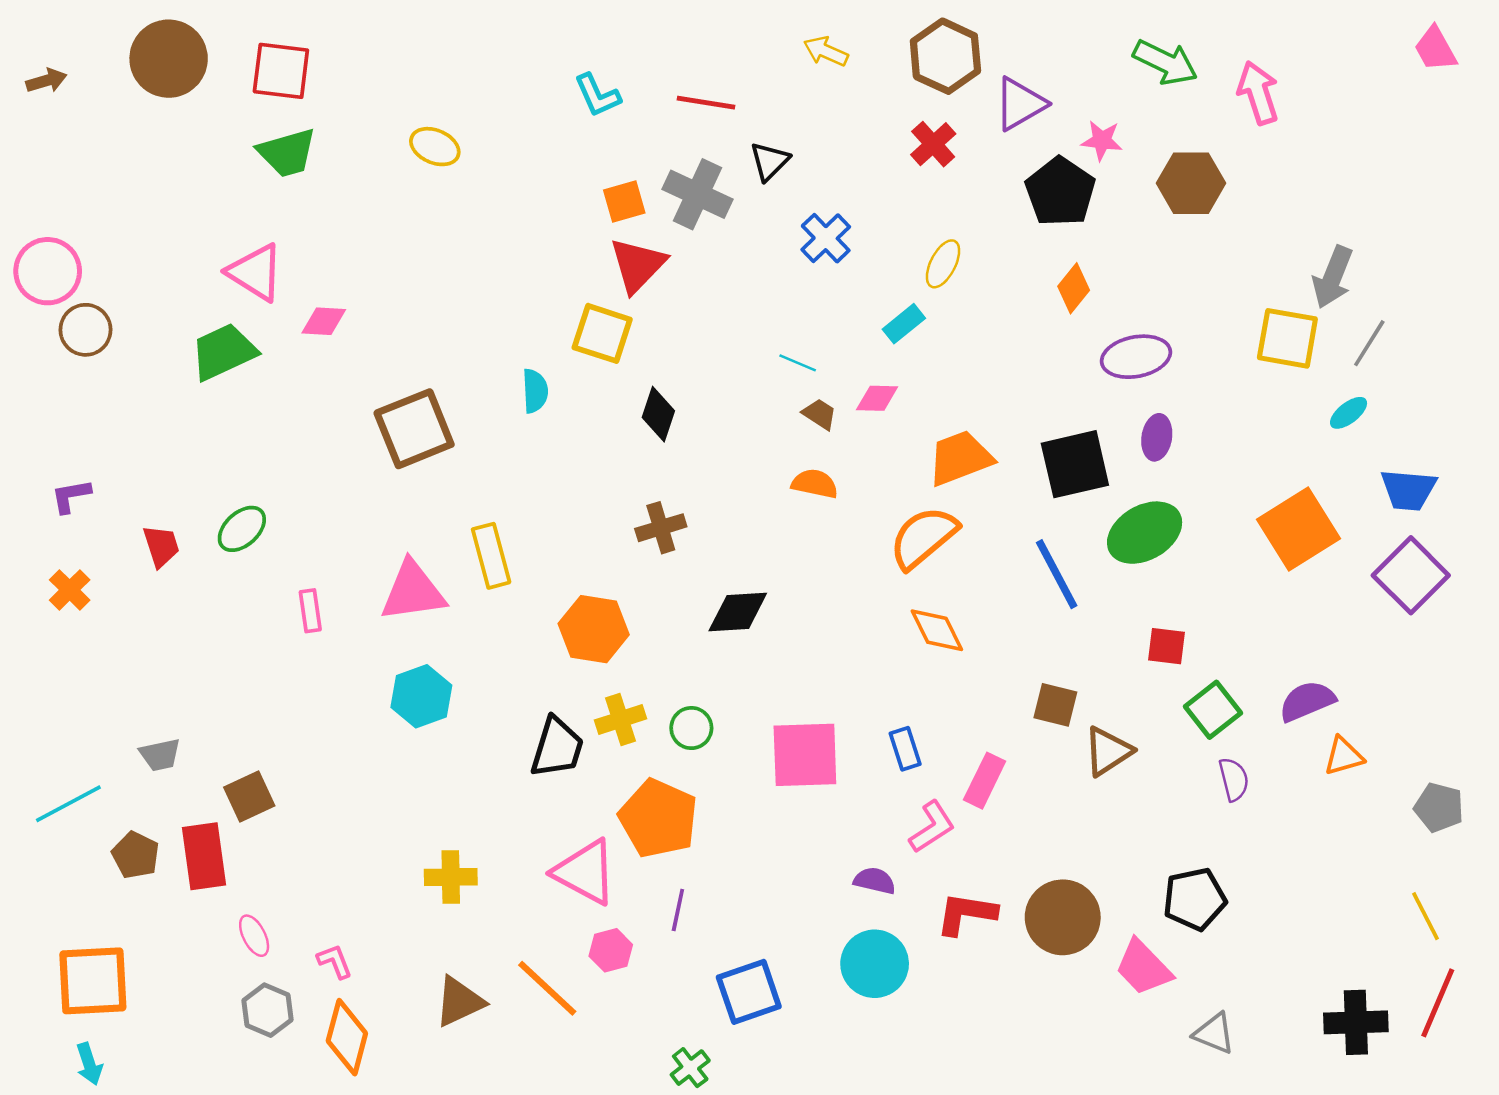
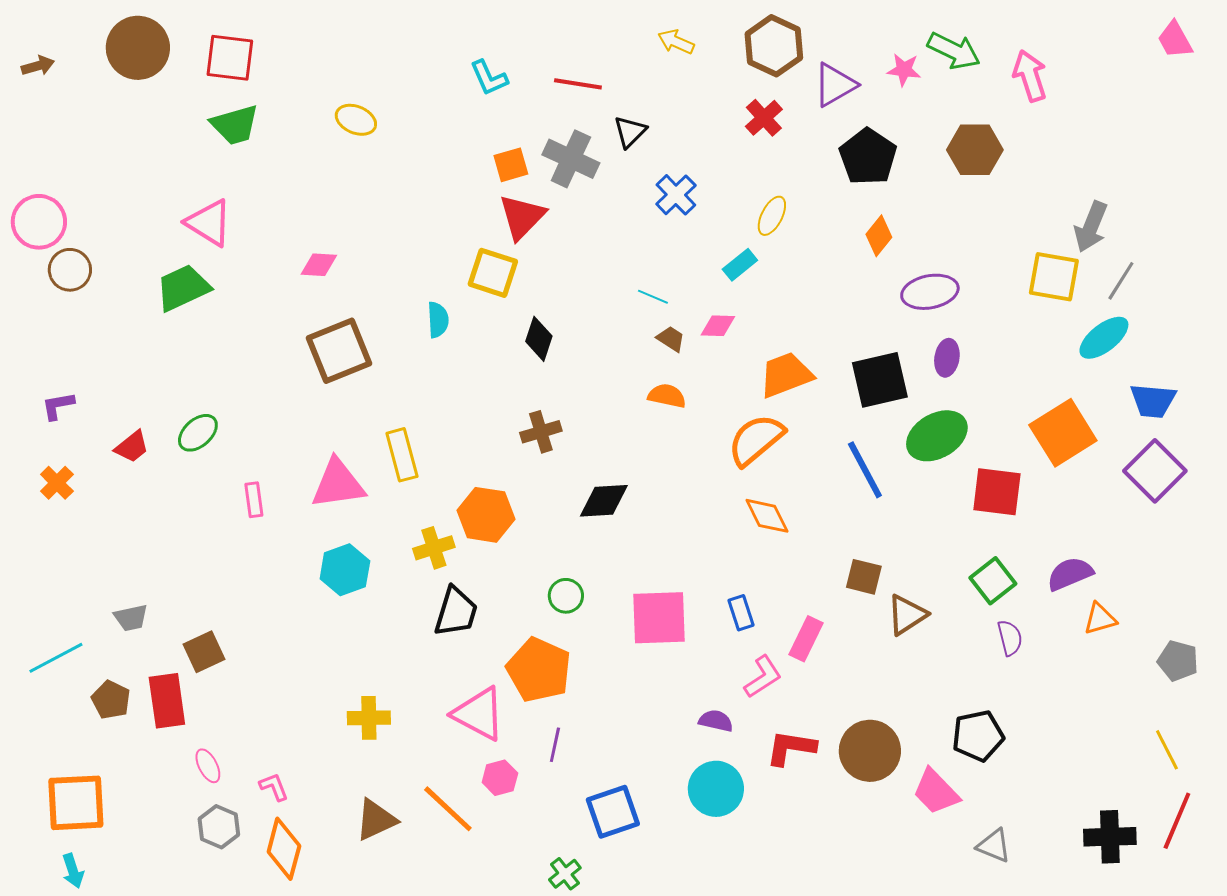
pink star: (1102, 140) -> (904, 70), moved
pink diamond: (324, 321) -> (319, 265), moved
cyan ellipse: (1349, 413) -> (1104, 338), size x1.6
red trapezoid: (161, 546) -> (132, 447), turned 69
red square: (1167, 646) -> (997, 492), moved, size x1.6
yellow cross: (621, 719) -> (434, 548), moved

